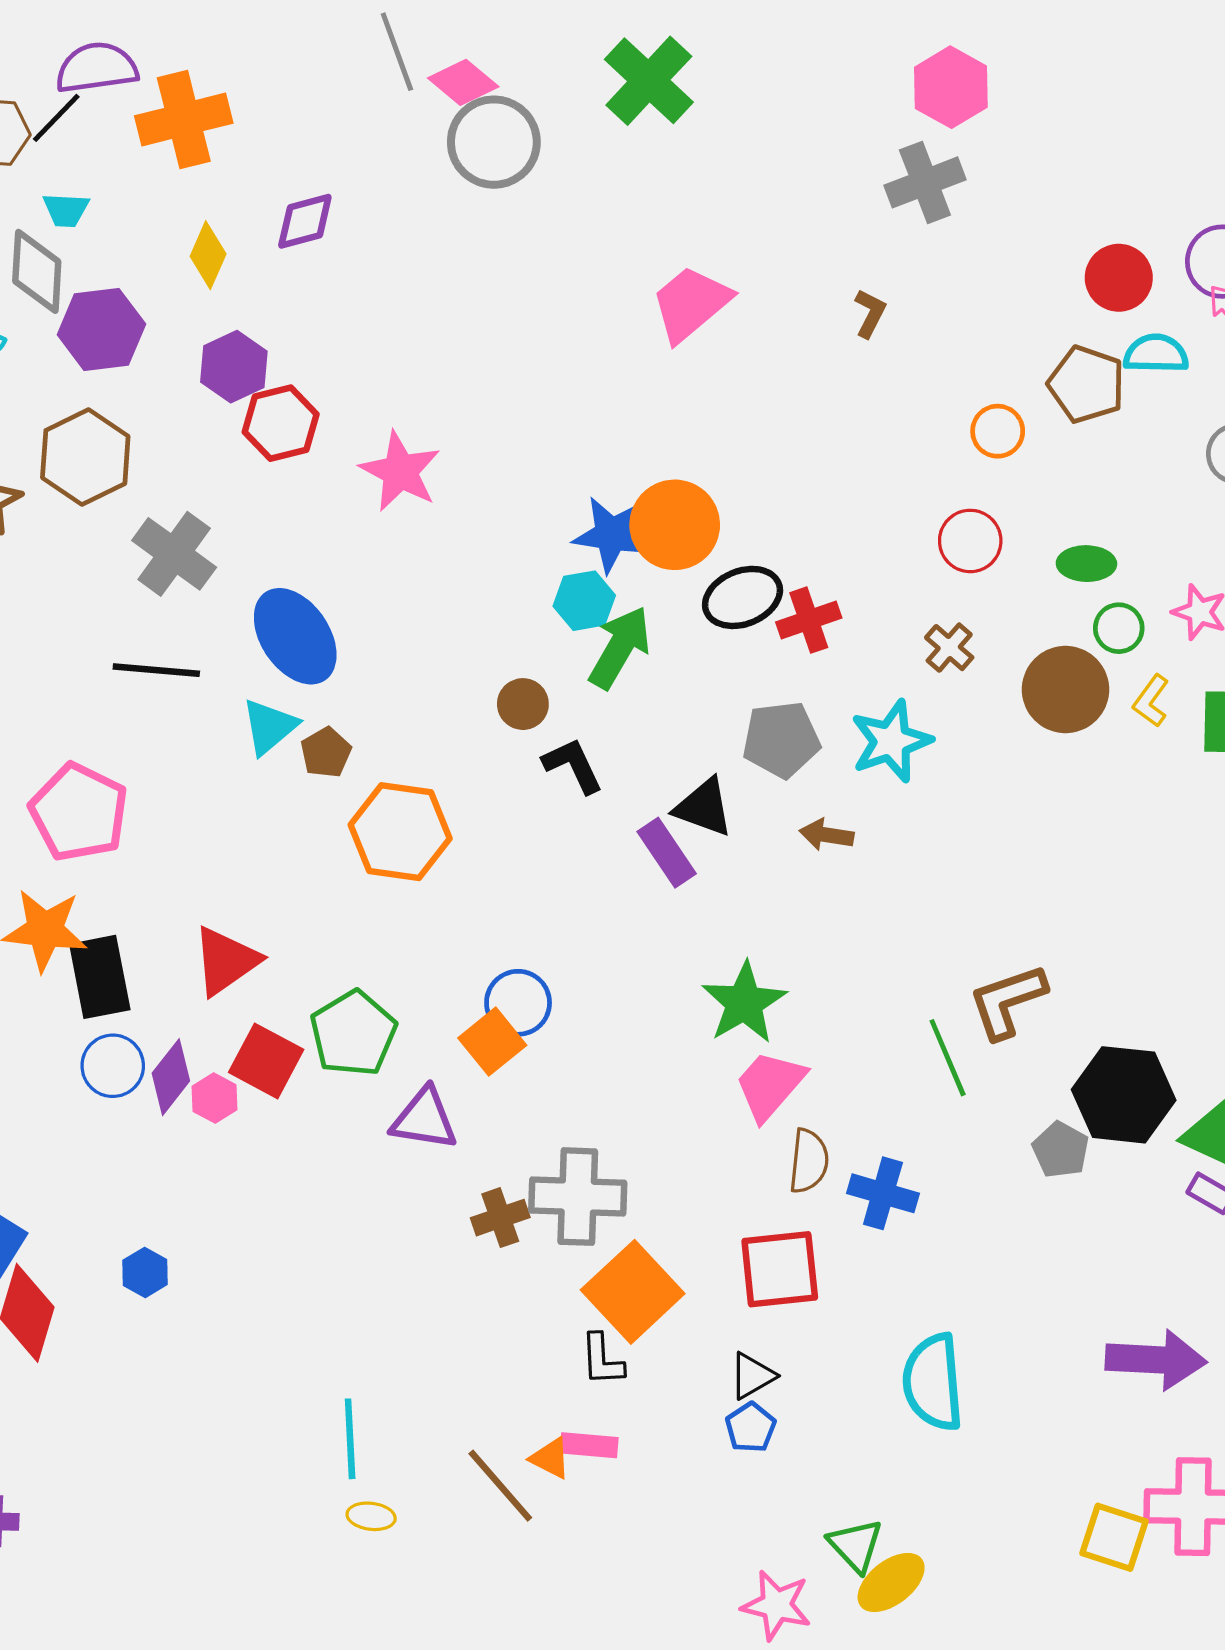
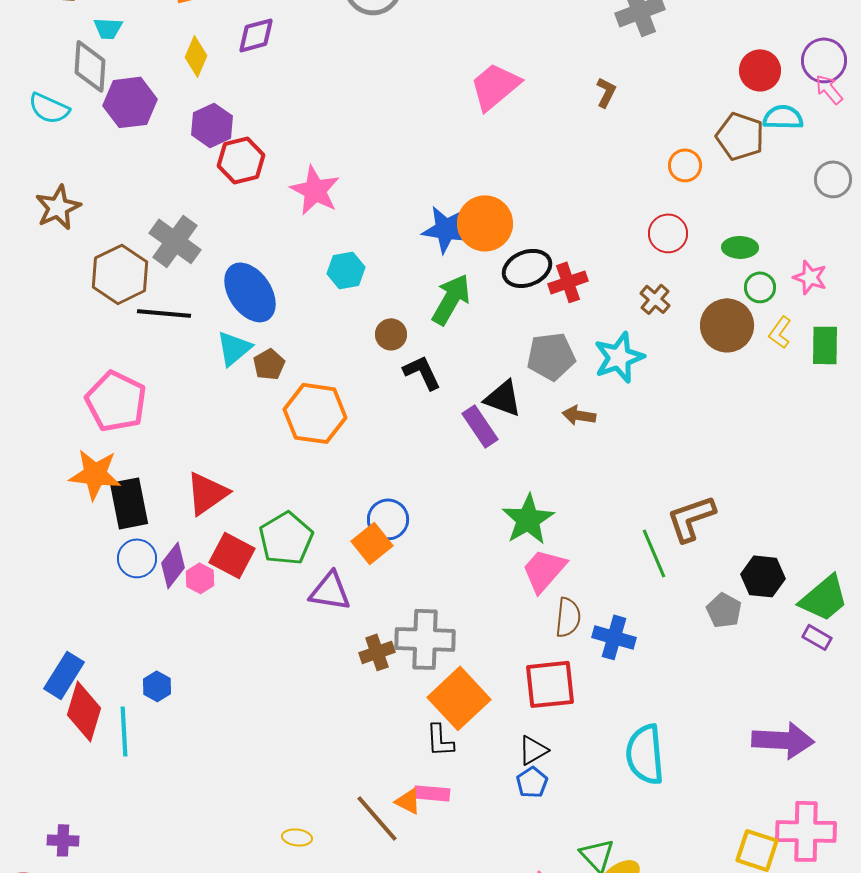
brown hexagon: (85, 457) -> (120, 274), moved
cyan hexagon: (584, 601) -> (346, 270), moved
black hexagon: (1124, 1095) -> (763, 576), size x0.7
cyan line: (350, 1439) -> (124, 731), moved

